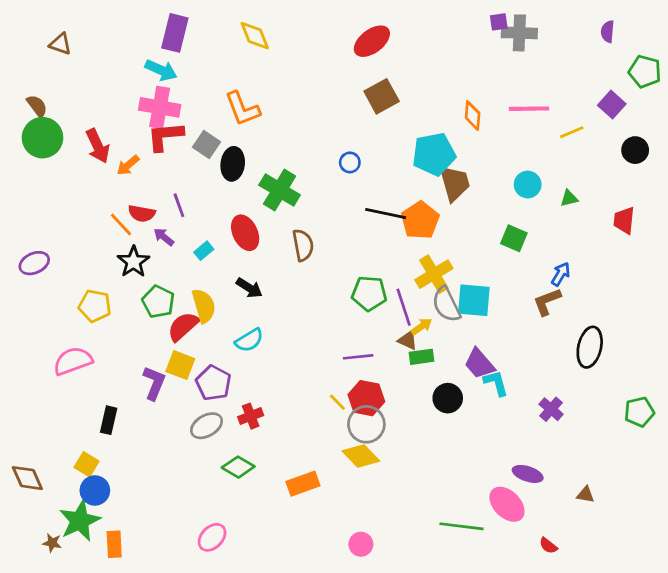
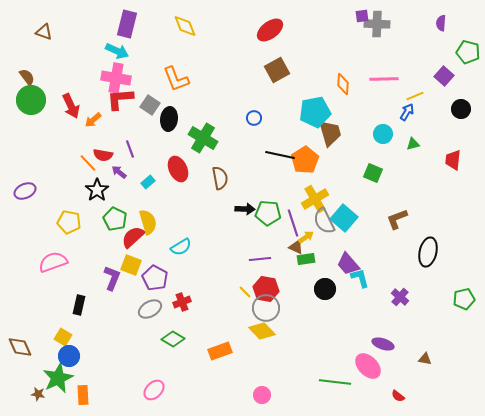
blue arrow: (561, 274) -> (407, 112), moved
black arrow: (249, 288) -> (245, 209), moved, turned -30
cyan square: (474, 300) -> (344, 218), turned 36

